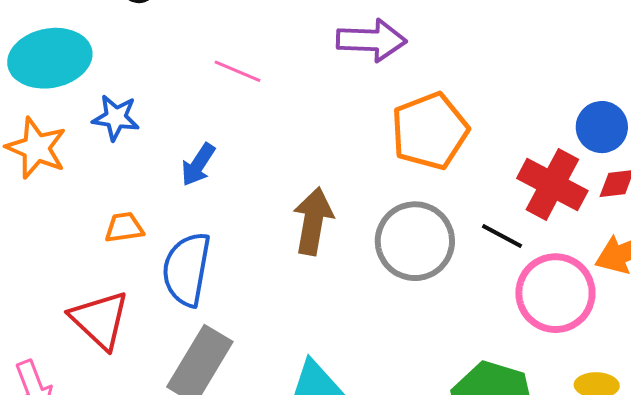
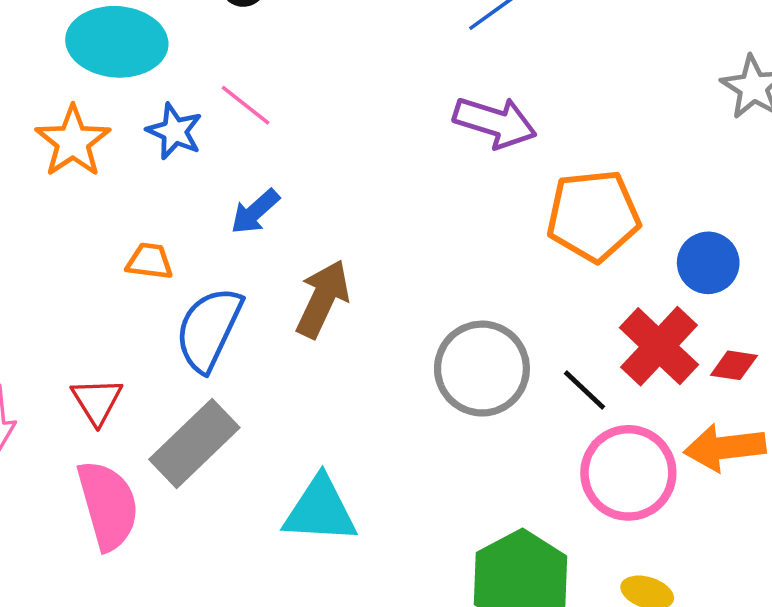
pink line: (238, 71) -> (246, 105), moved
blue circle: (602, 127) -> (708, 263), moved
orange pentagon: (430, 131) -> (593, 216), moved
brown arrow: (313, 221) -> (323, 299), moved
red triangle: (100, 320) -> (97, 401), moved, size x0.7

